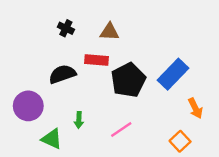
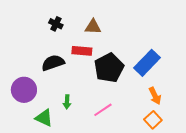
orange arrow: (195, 108) -> (155, 96), moved

